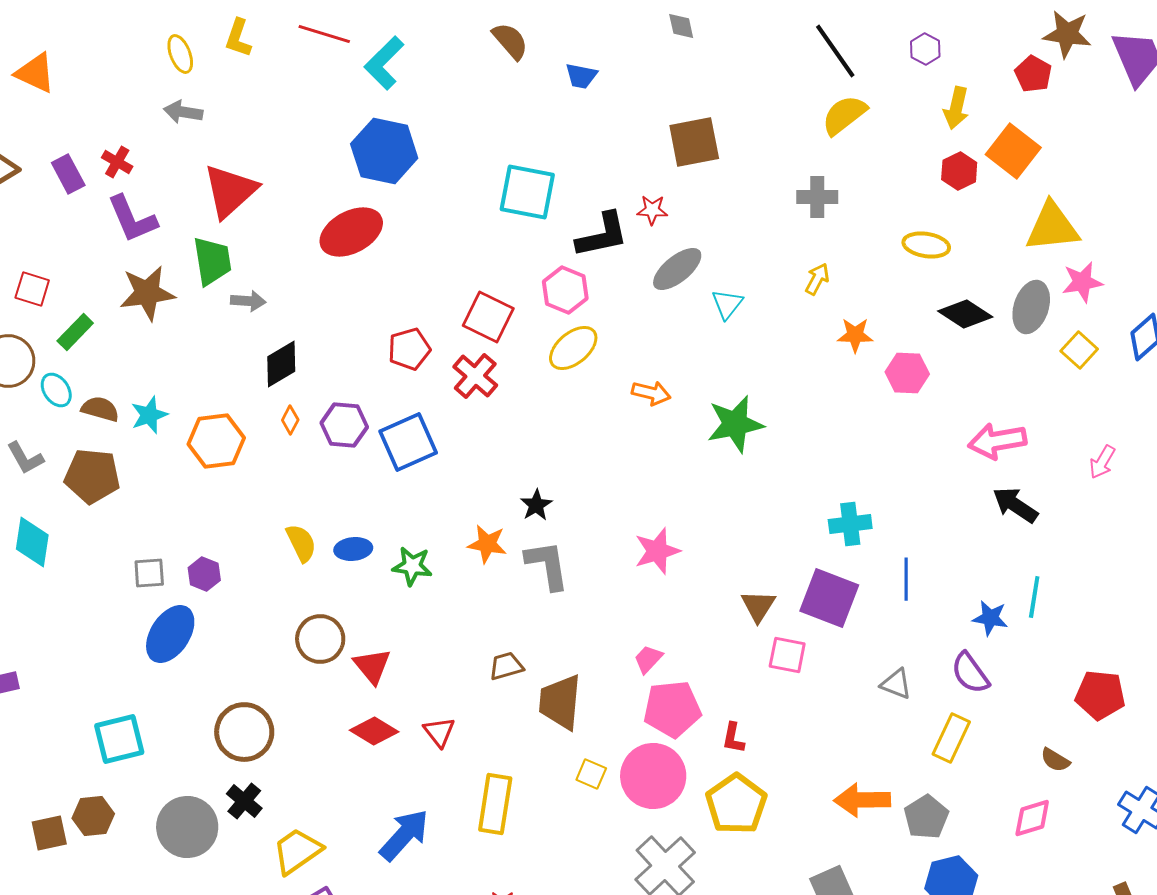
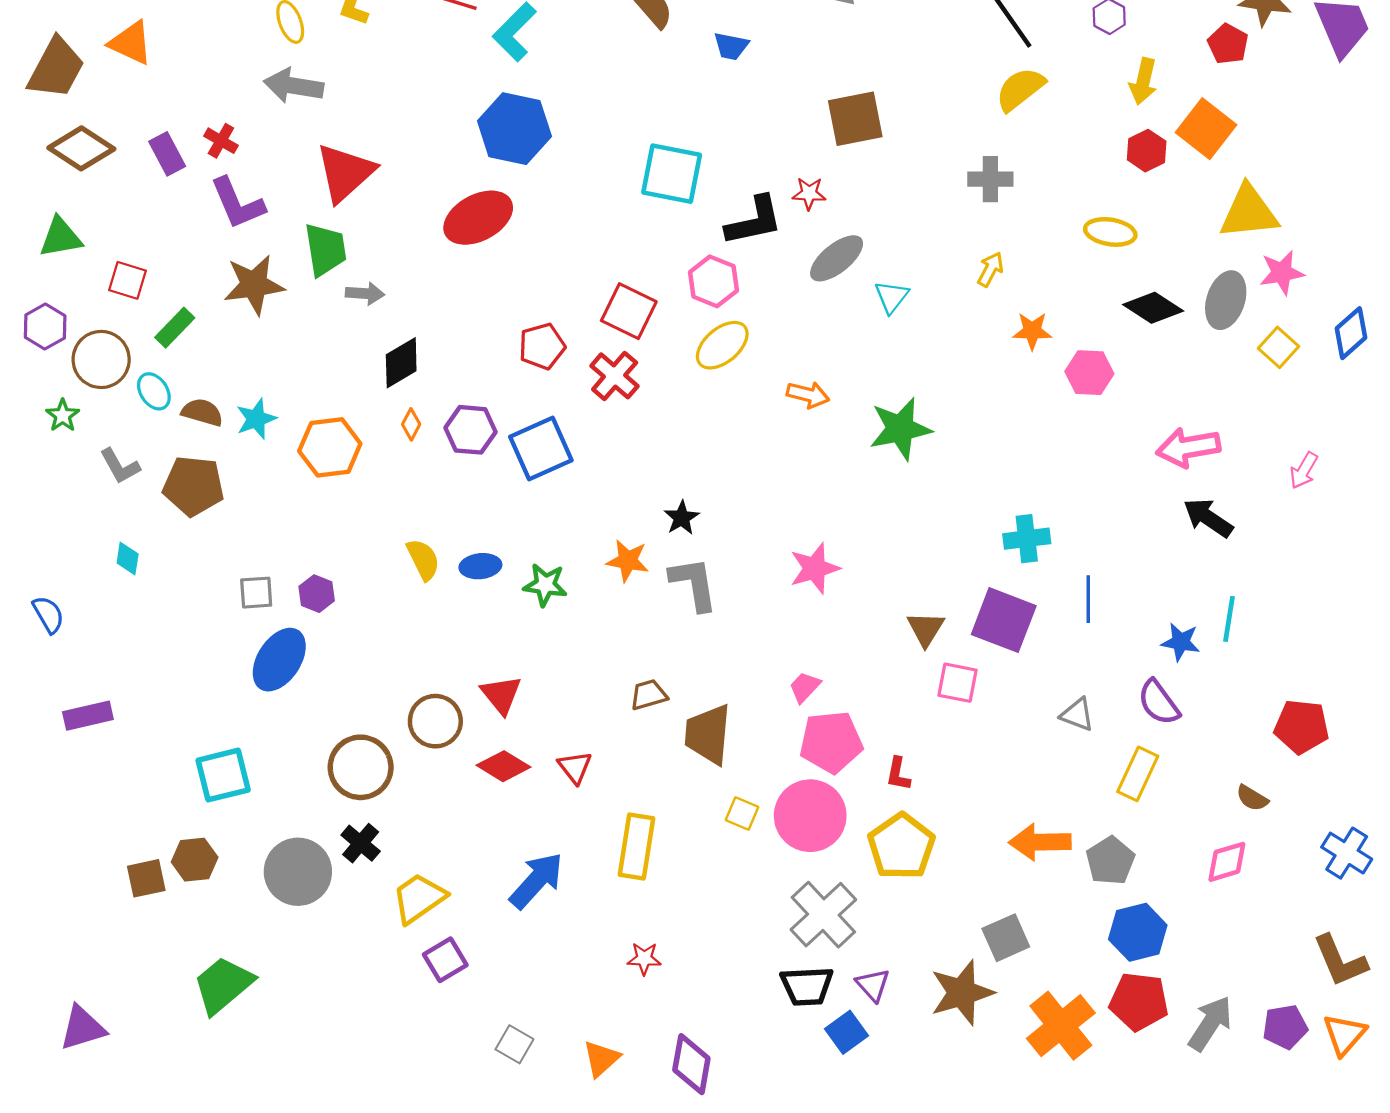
gray arrow: (183, 112) -> (294, 86), size x1.4
cyan diamond: (32, 542) -> (128, 558), size x0.6
brown circle: (320, 639) -> (435, 721), moved

